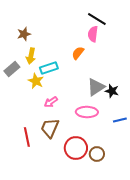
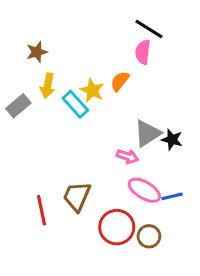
cyan rectangle: (49, 68) -> (75, 104), turned 66
yellow star: (36, 81) -> (92, 90), moved
pink arrow: (51, 102) -> (127, 156), moved, turned -128
pink ellipse: (87, 112) -> (144, 190), moved, turned 30
blue line: (120, 120) -> (172, 196), moved

